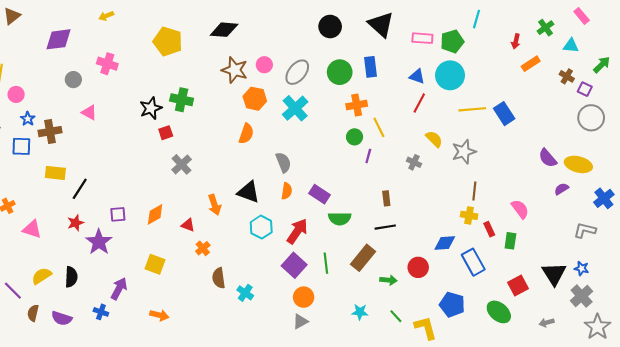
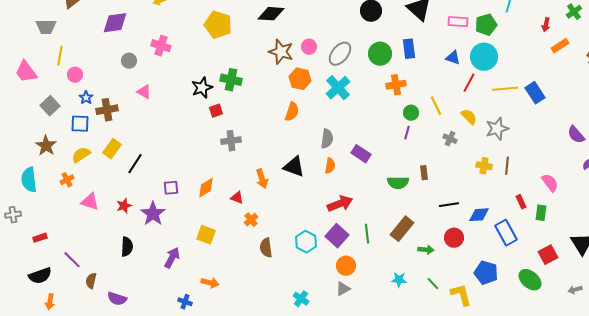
red line: (419, 103) -> (469, 83), moved
yellow line: (379, 127) -> (436, 106), moved
green circle: (355, 137) -> (411, 113), moved
gray semicircle: (283, 162) -> (327, 139), turned 30
gray cross: (182, 164) -> (231, 141), turned 36
yellow rectangle: (55, 173) -> (112, 149), turned -60
purple rectangle: (320, 194) -> (361, 154), moved
yellow cross: (469, 215) -> (484, 166), moved
green semicircle: (340, 219) -> (398, 183), moved
red star: (75, 223) -> (124, 206), moved
cyan hexagon: (261, 227) -> (306, 242), moved
black line: (385, 227) -> (449, 205), moved
red arrow: (297, 231) -> (340, 204), turned 35
yellow semicircle: (42, 276) -> (81, 155), moved
cyan cross: (245, 293) -> (301, 299), moved
blue cross: (101, 312) -> (185, 302), moved
purple semicircle: (62, 318) -> (117, 299), moved

